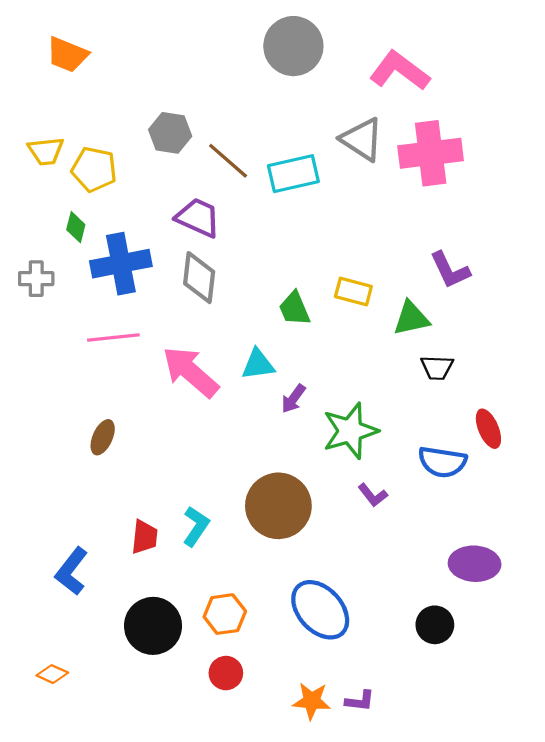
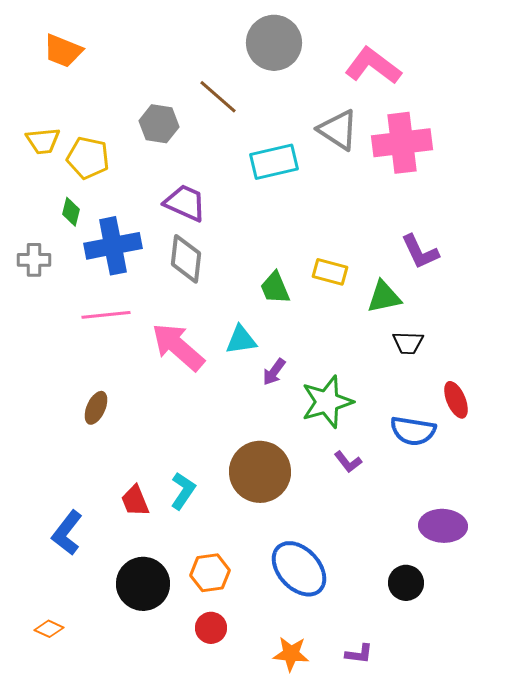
brown line: (228, 161) -> (218, 97), moved
red trapezoid: (144, 537) -> (135, 501), turned 152
purple L-shape: (360, 701) -> (359, 654), moved

